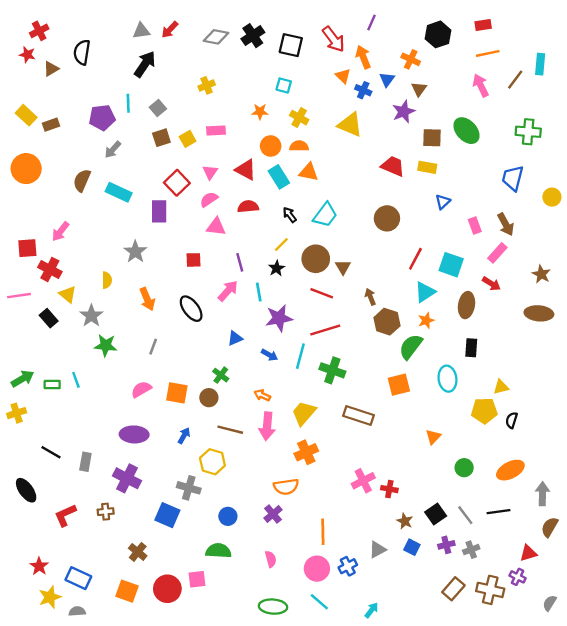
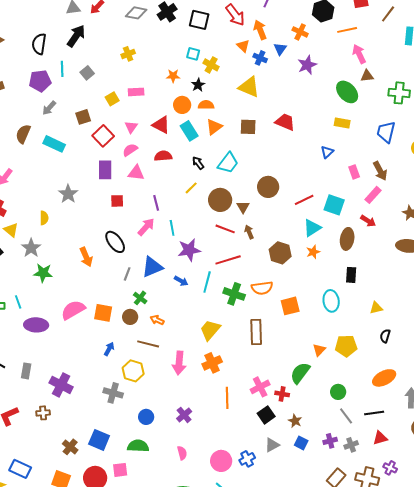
black semicircle: (82, 52) -> (39, 44), moved
orange line: (488, 53) -> (347, 30), moved
brown line: (515, 80) -> (388, 14), moved
brown triangle: (419, 89) -> (367, 76), moved, turned 48
purple star: (404, 112) -> (307, 65), moved
yellow cross: (299, 118) -> (211, 65), moved
brown square: (161, 138) -> (83, 117), moved
brown square: (432, 138) -> (248, 127), moved
yellow rectangle: (427, 167) -> (342, 123), moved
orange triangle: (309, 172) -> (214, 127), turned -48
purple rectangle: (159, 211) -> (105, 170), moved
brown circle: (387, 218) -> (268, 187), moved
red line: (415, 259) -> (304, 200), turned 36
black star: (277, 268) -> (198, 85), moved
brown arrow: (370, 297) -> (249, 232), moved
orange arrow: (147, 299) -> (86, 257), moved
blue triangle: (235, 338) -> (152, 267), size x1.6
gray line: (153, 347) -> (127, 274), moved
green semicircle: (411, 347) -> (300, 373), moved
pink semicircle: (141, 389) -> (73, 310), size x1.4
orange arrow: (262, 395) -> (157, 320), moved
yellow pentagon: (484, 411) -> (346, 346), moved
brown rectangle: (358, 415) -> (256, 332), turned 70
pink arrow: (267, 426) -> (179, 363), moved
purple ellipse: (134, 434) -> (36, 325), moved
green circle: (464, 468) -> (338, 392), moved
orange semicircle: (286, 487) -> (262, 288), moved
black square: (436, 514) -> (266, 415), moved
blue square: (167, 515) -> (99, 440), moved
orange line: (323, 532) -> (227, 398), moved
red triangle: (528, 553) -> (380, 438), moved

